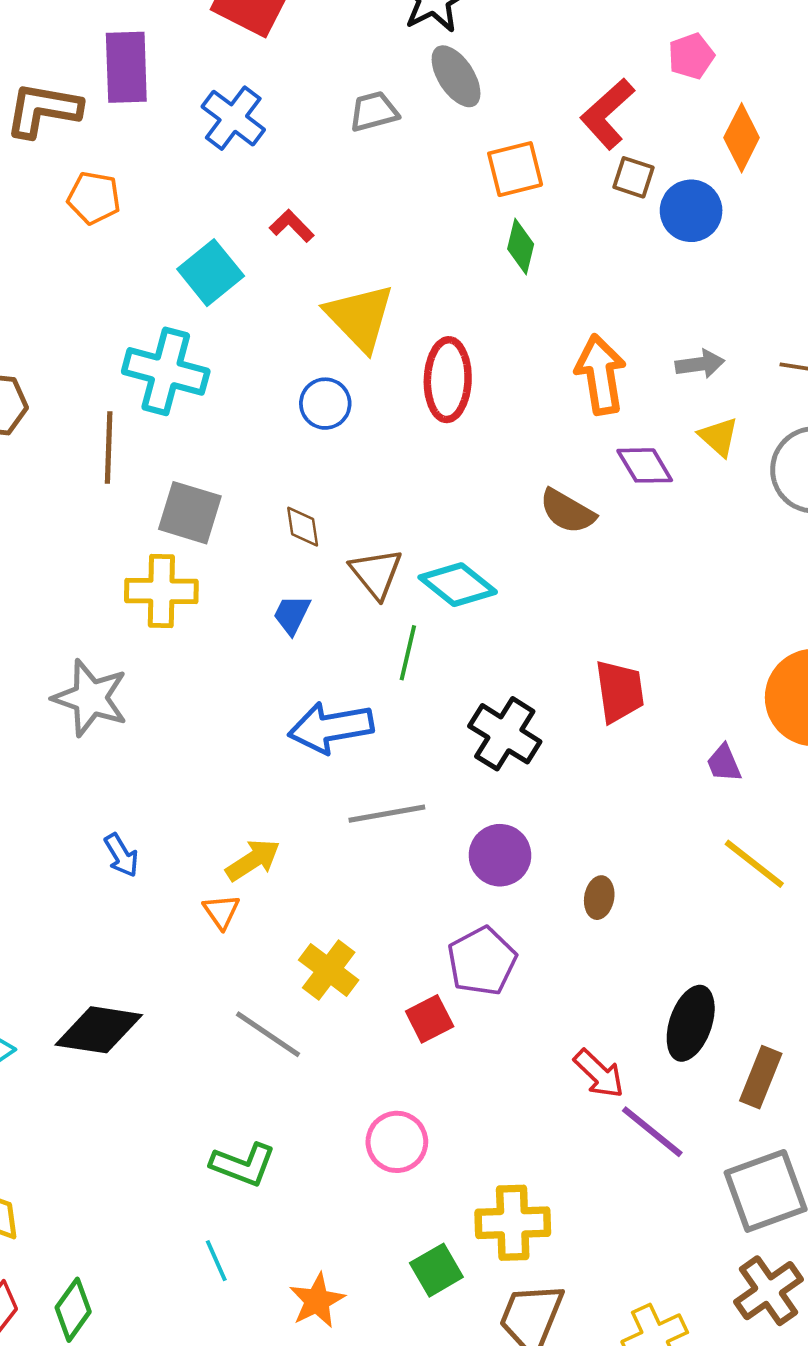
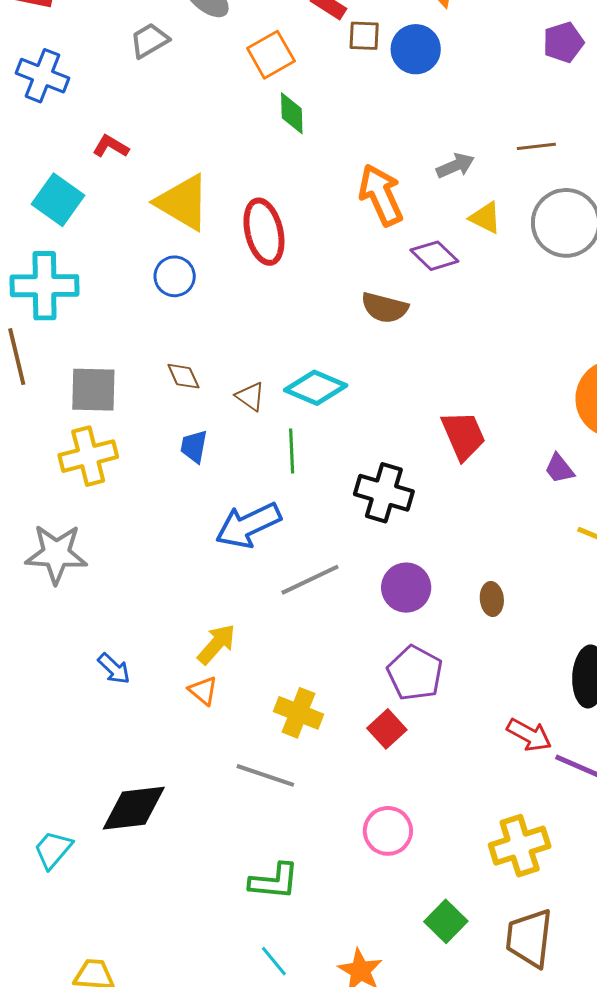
brown triangle: (376, 573) -> (250, 396), size x0.7
yellow cross: (513, 1223) -> (520, 846), moved

